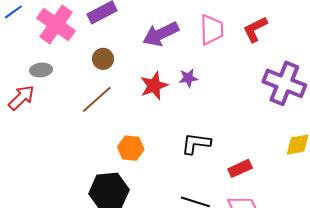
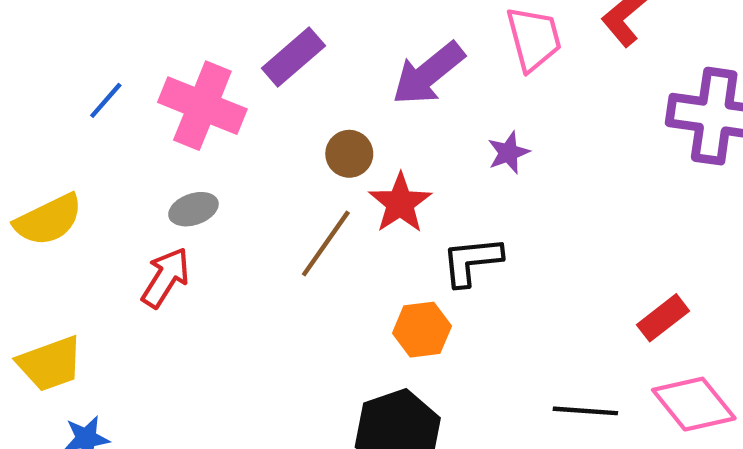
brown circle: (103, 59) -> (349, 154), moved
red star: (154, 86) -> (400, 203), moved
black L-shape: (196, 144) -> (472, 261), moved

